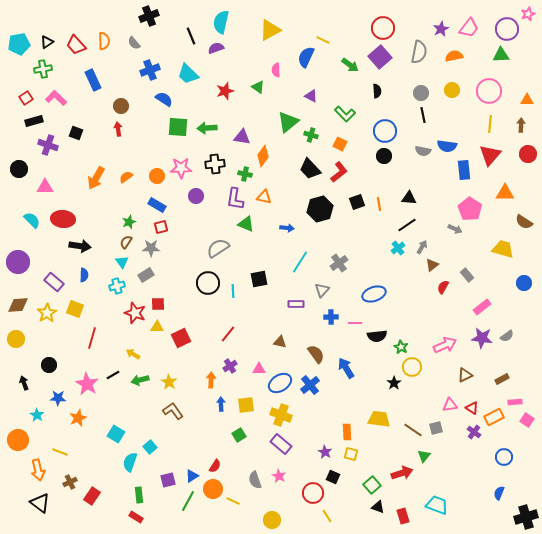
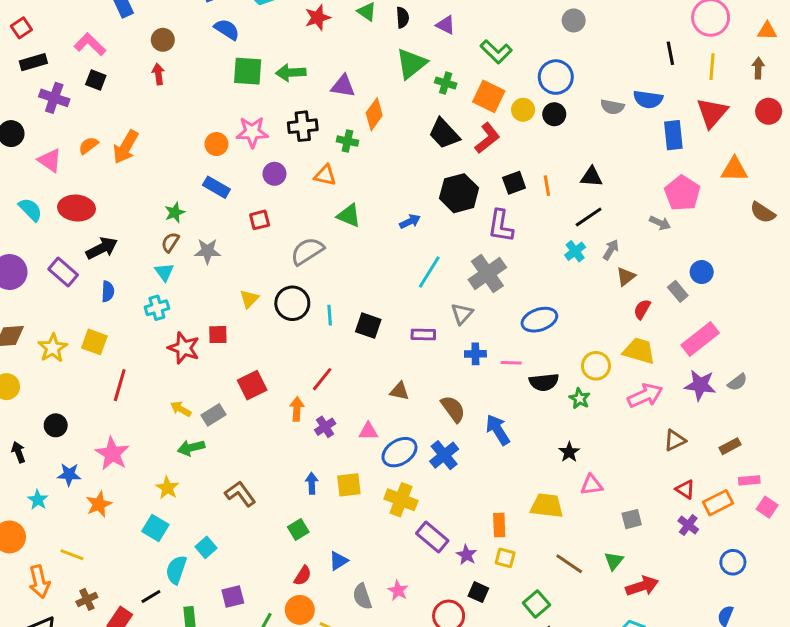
yellow circle: (452, 90) -> (523, 110), moved
black semicircle: (377, 91) -> (402, 18), moved
gray circle: (421, 93) -> (574, 20), moved
pink L-shape: (56, 98) -> (90, 44), moved
black line: (423, 115) -> (670, 53), moved
orange square: (340, 144) -> (489, 96), size x1.5
orange semicircle: (126, 177) -> (88, 146), moved
pink triangle: (45, 187) -> (50, 160), turned 36
orange triangle: (264, 197) -> (325, 175), moved
purple L-shape: (235, 199) -> (501, 226), moved
red square: (161, 227) -> (260, 220), moved
blue arrow: (287, 228) -> (410, 221), turned -32
black arrow: (80, 246) -> (102, 248), turned -35
yellow trapezoid: (503, 249) -> (639, 351), moved
gray cross: (339, 263) -> (487, 274), size x1.4
gray rectangle: (146, 275) -> (213, 415), moved
black square: (259, 279) -> (368, 326), moved, turned 30
purple rectangle: (54, 282) -> (63, 272), moved
blue circle: (524, 283) -> (702, 272), moved
pink rectangle: (482, 307) -> (700, 339), size x1.4
yellow triangle: (157, 327) -> (249, 299), moved, turned -48
yellow circle: (412, 367) -> (596, 366), moved
black line: (113, 375) -> (151, 596), moved
orange arrow: (211, 380) -> (297, 409), moved
yellow star: (169, 382) -> (167, 488), moved
pink triangle: (450, 405) -> (591, 485), moved
brown line: (413, 430) -> (569, 564), moved
green square: (239, 435) -> (298, 530), moved
purple rectangle: (281, 444) -> (432, 537), moved
red arrow: (402, 473) -> (642, 586), moved
blue triangle: (192, 476) -> (338, 561), moved

